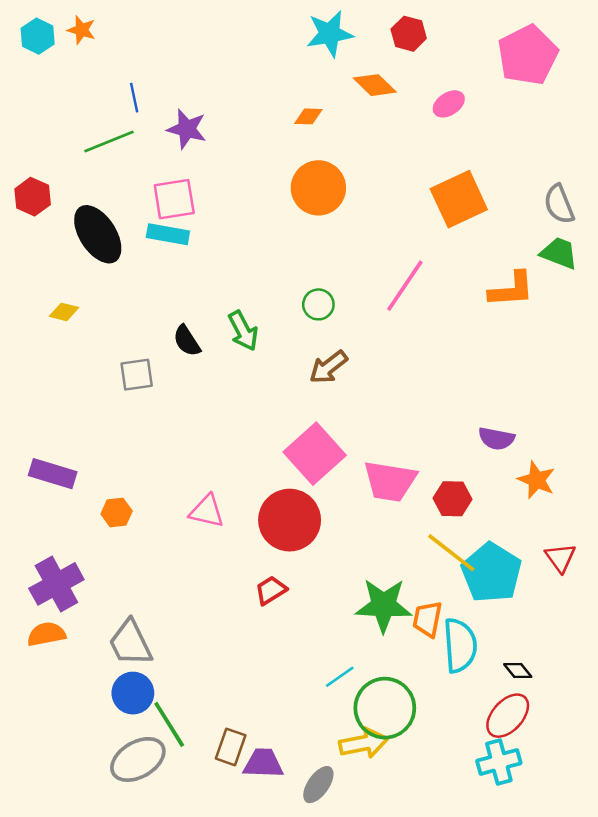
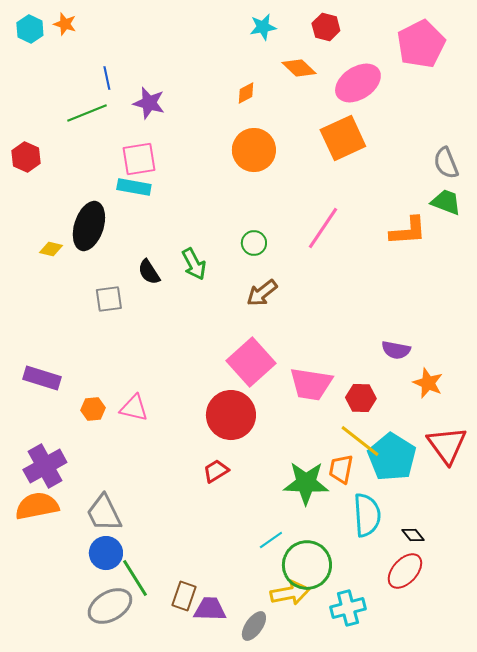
cyan star: (330, 34) -> (263, 27), size x0.7
pink ellipse: (449, 104) -> (358, 83), size x1.8
orange diamond: (308, 116) -> (246, 93), turned -30
orange square: (459, 199) -> (343, 138), moved
black ellipse: (98, 234) -> (89, 226), moved, turned 51
pink triangle: (207, 511) -> (134, 408), moved
red triangle: (560, 558) -> (447, 445), size x1.6
orange trapezoid: (427, 619) -> (341, 469), moved
orange semicircle: (46, 634) -> (37, 506), size x1.4
cyan cross: (499, 762) -> (348, 608), moved

